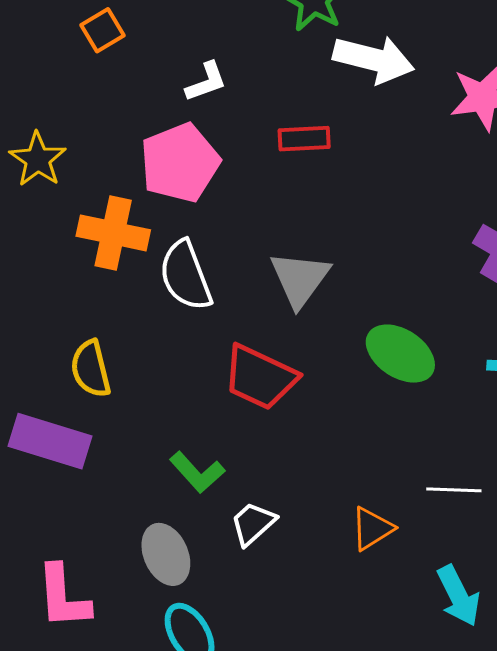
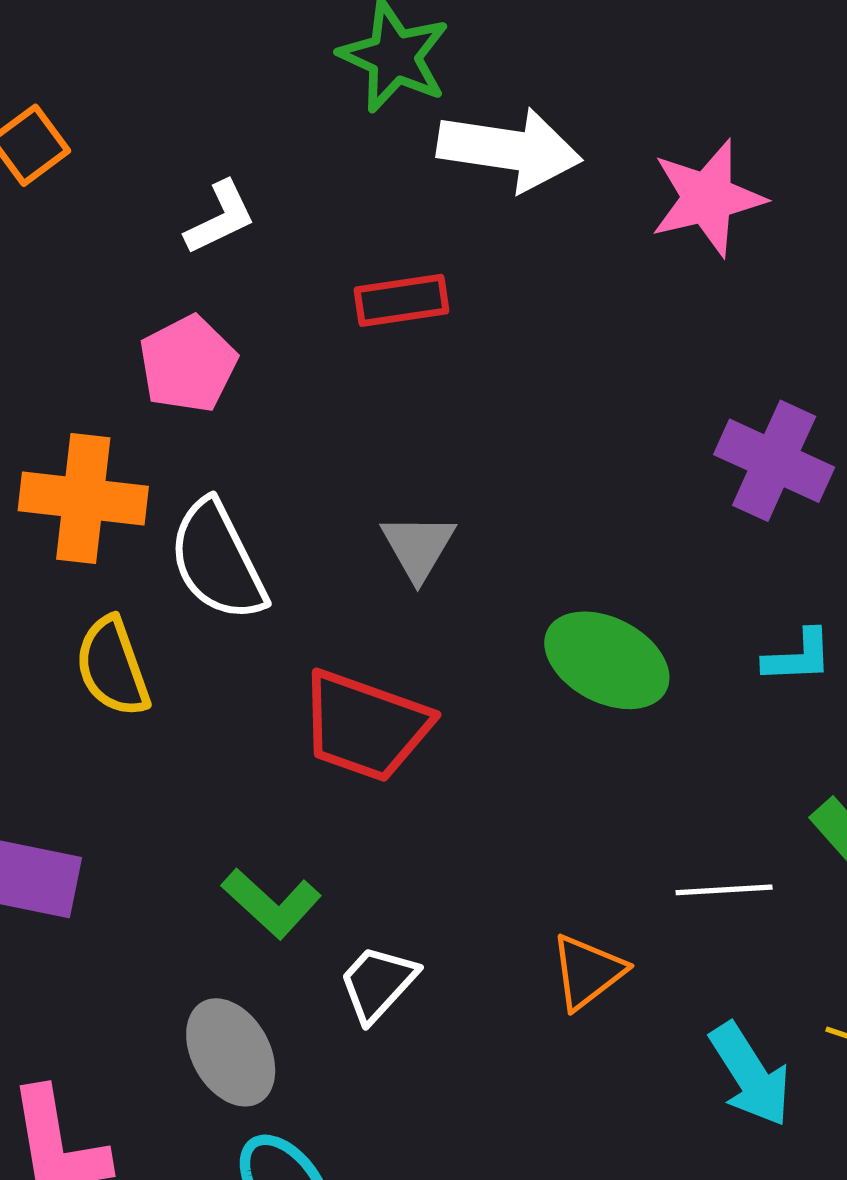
pink pentagon: (180, 163) -> (188, 364), size x0.7
gray triangle: (300, 279) -> (418, 547), size x0.7
yellow semicircle: (91, 369) -> (112, 667), moved

